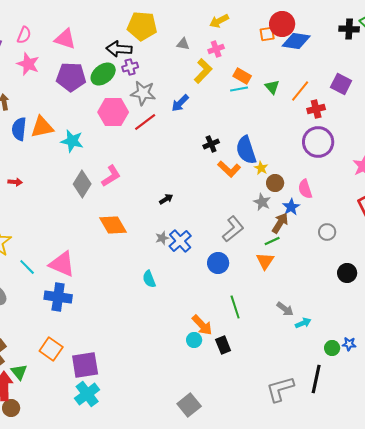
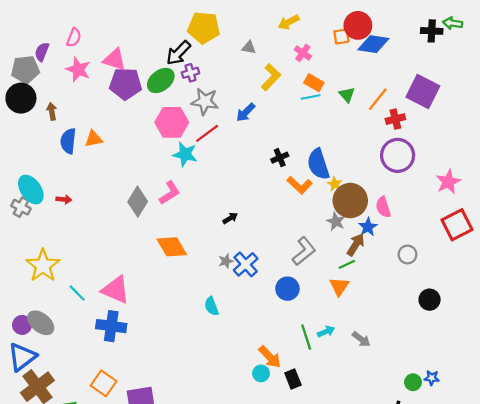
pink triangle: (65, 39) -> (115, 60), moved
black arrow: (119, 49) -> (178, 53), turned -50
pink cross: (216, 49) -> (303, 53), moved, turned -35
purple square: (341, 84) -> (423, 91), size x1.4
orange triangle: (42, 127) -> (94, 139), size x0.7
cyan star: (72, 141) -> (185, 154), moved
brown circle: (275, 183) -> (350, 201), size x1.8
cyan arrow: (303, 323) -> (326, 332), moved

